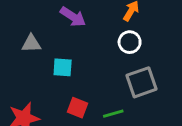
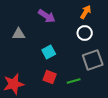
cyan square: (63, 67) -> (49, 52), moved, turned -32

